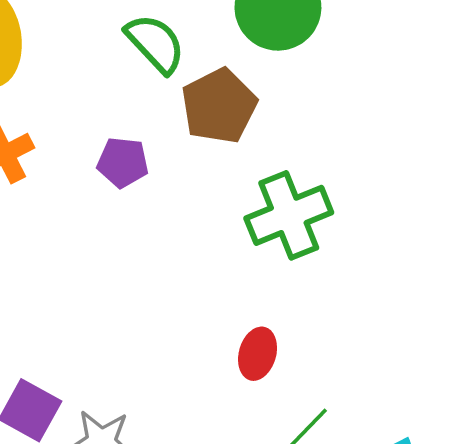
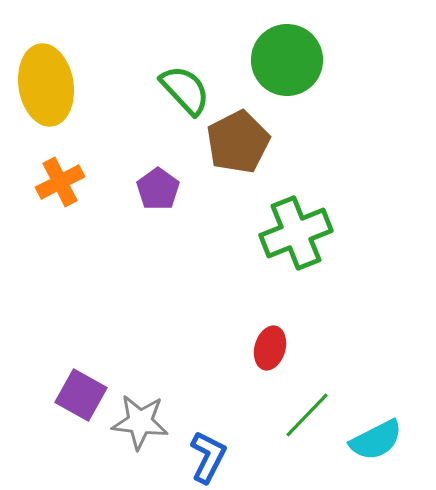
purple pentagon: (123, 162) -> (158, 189), turned 30

